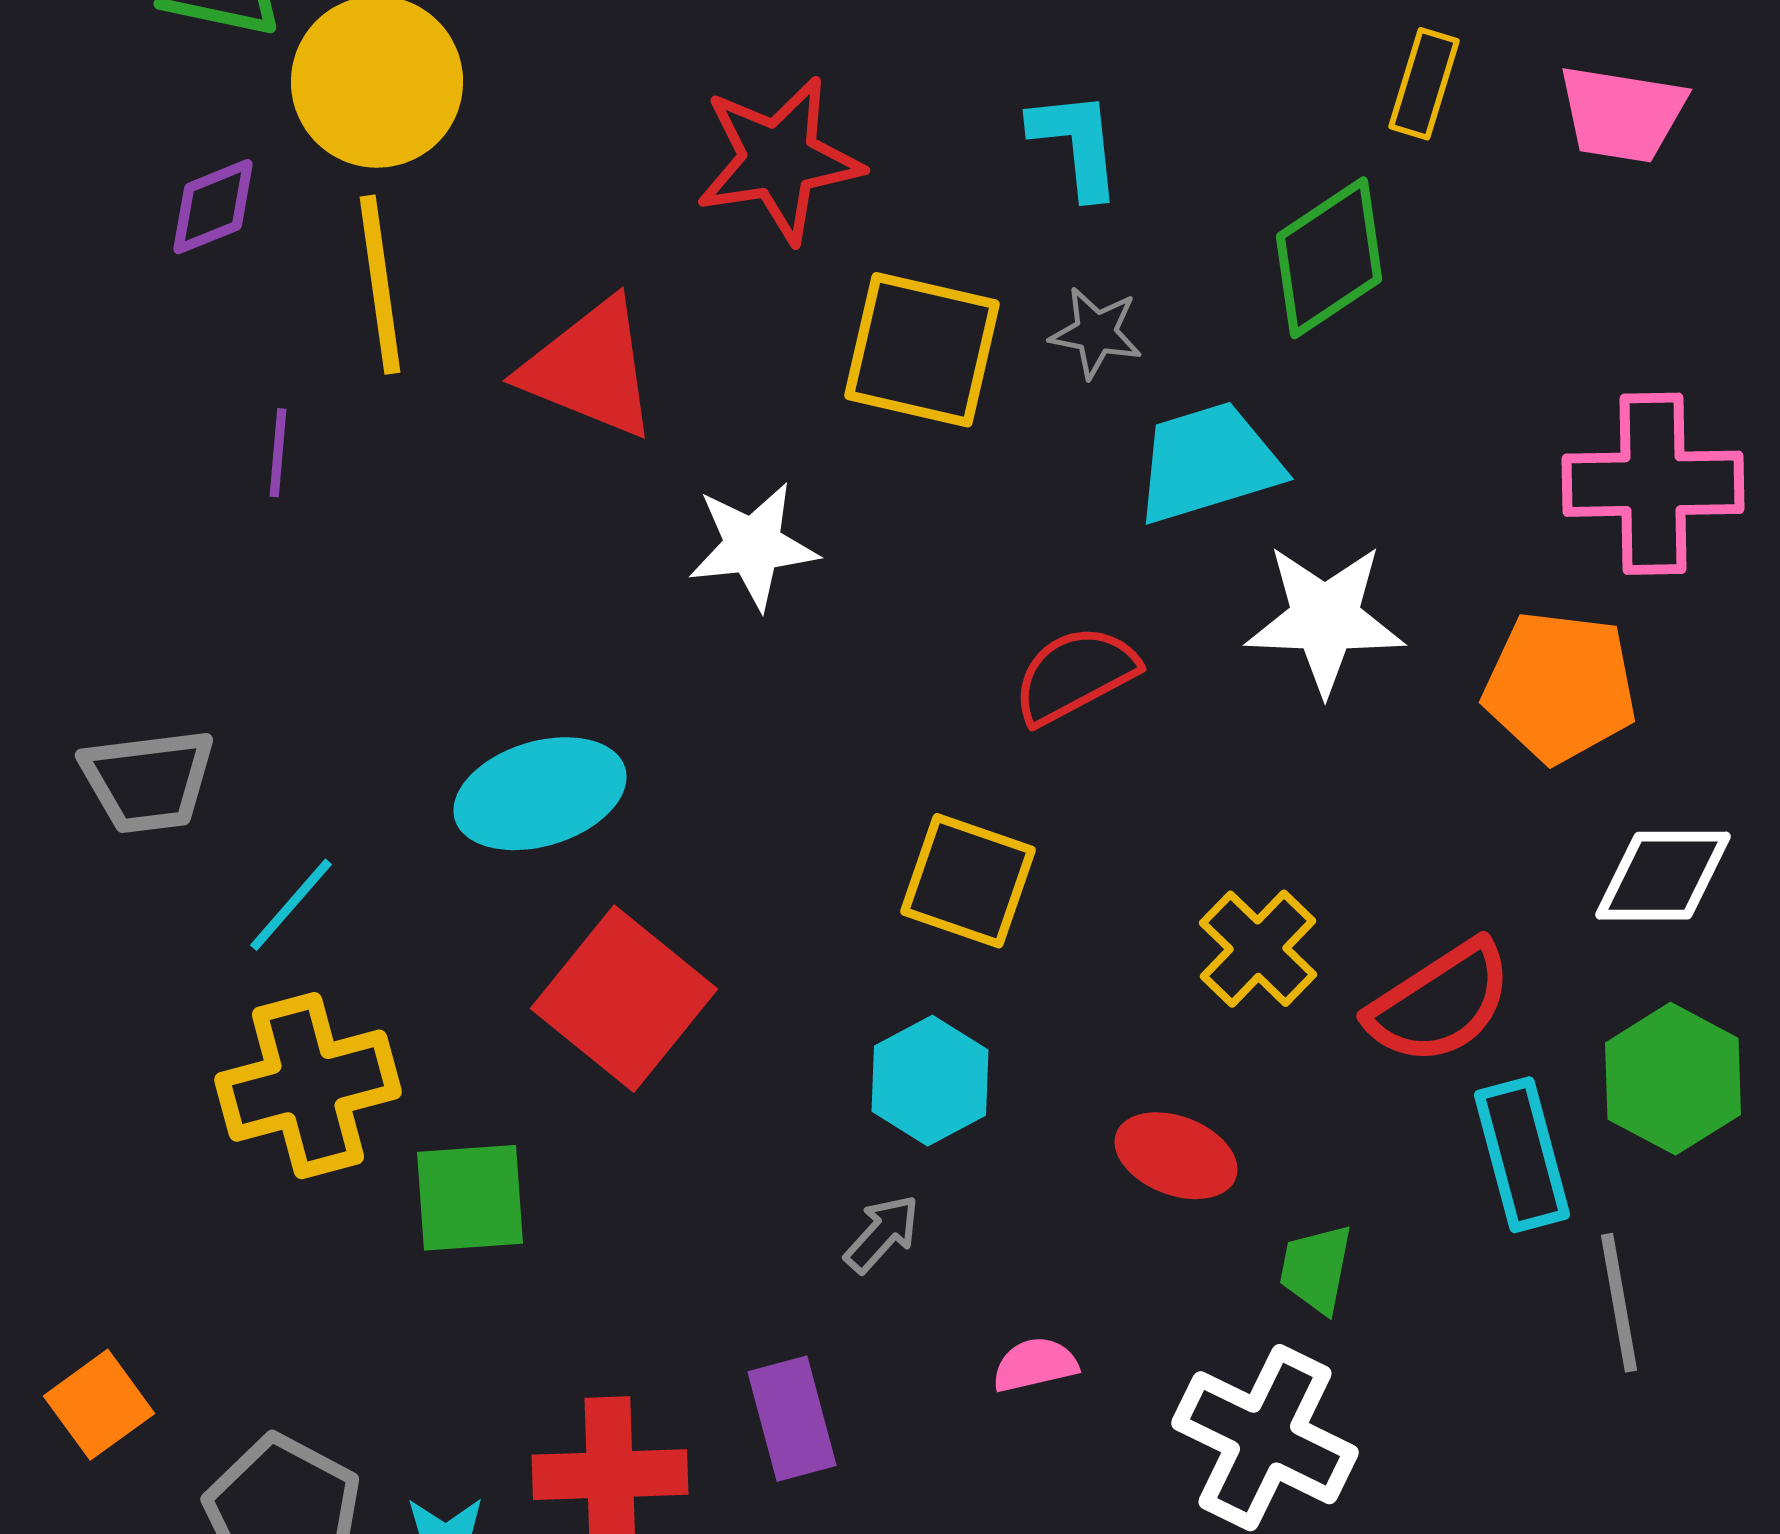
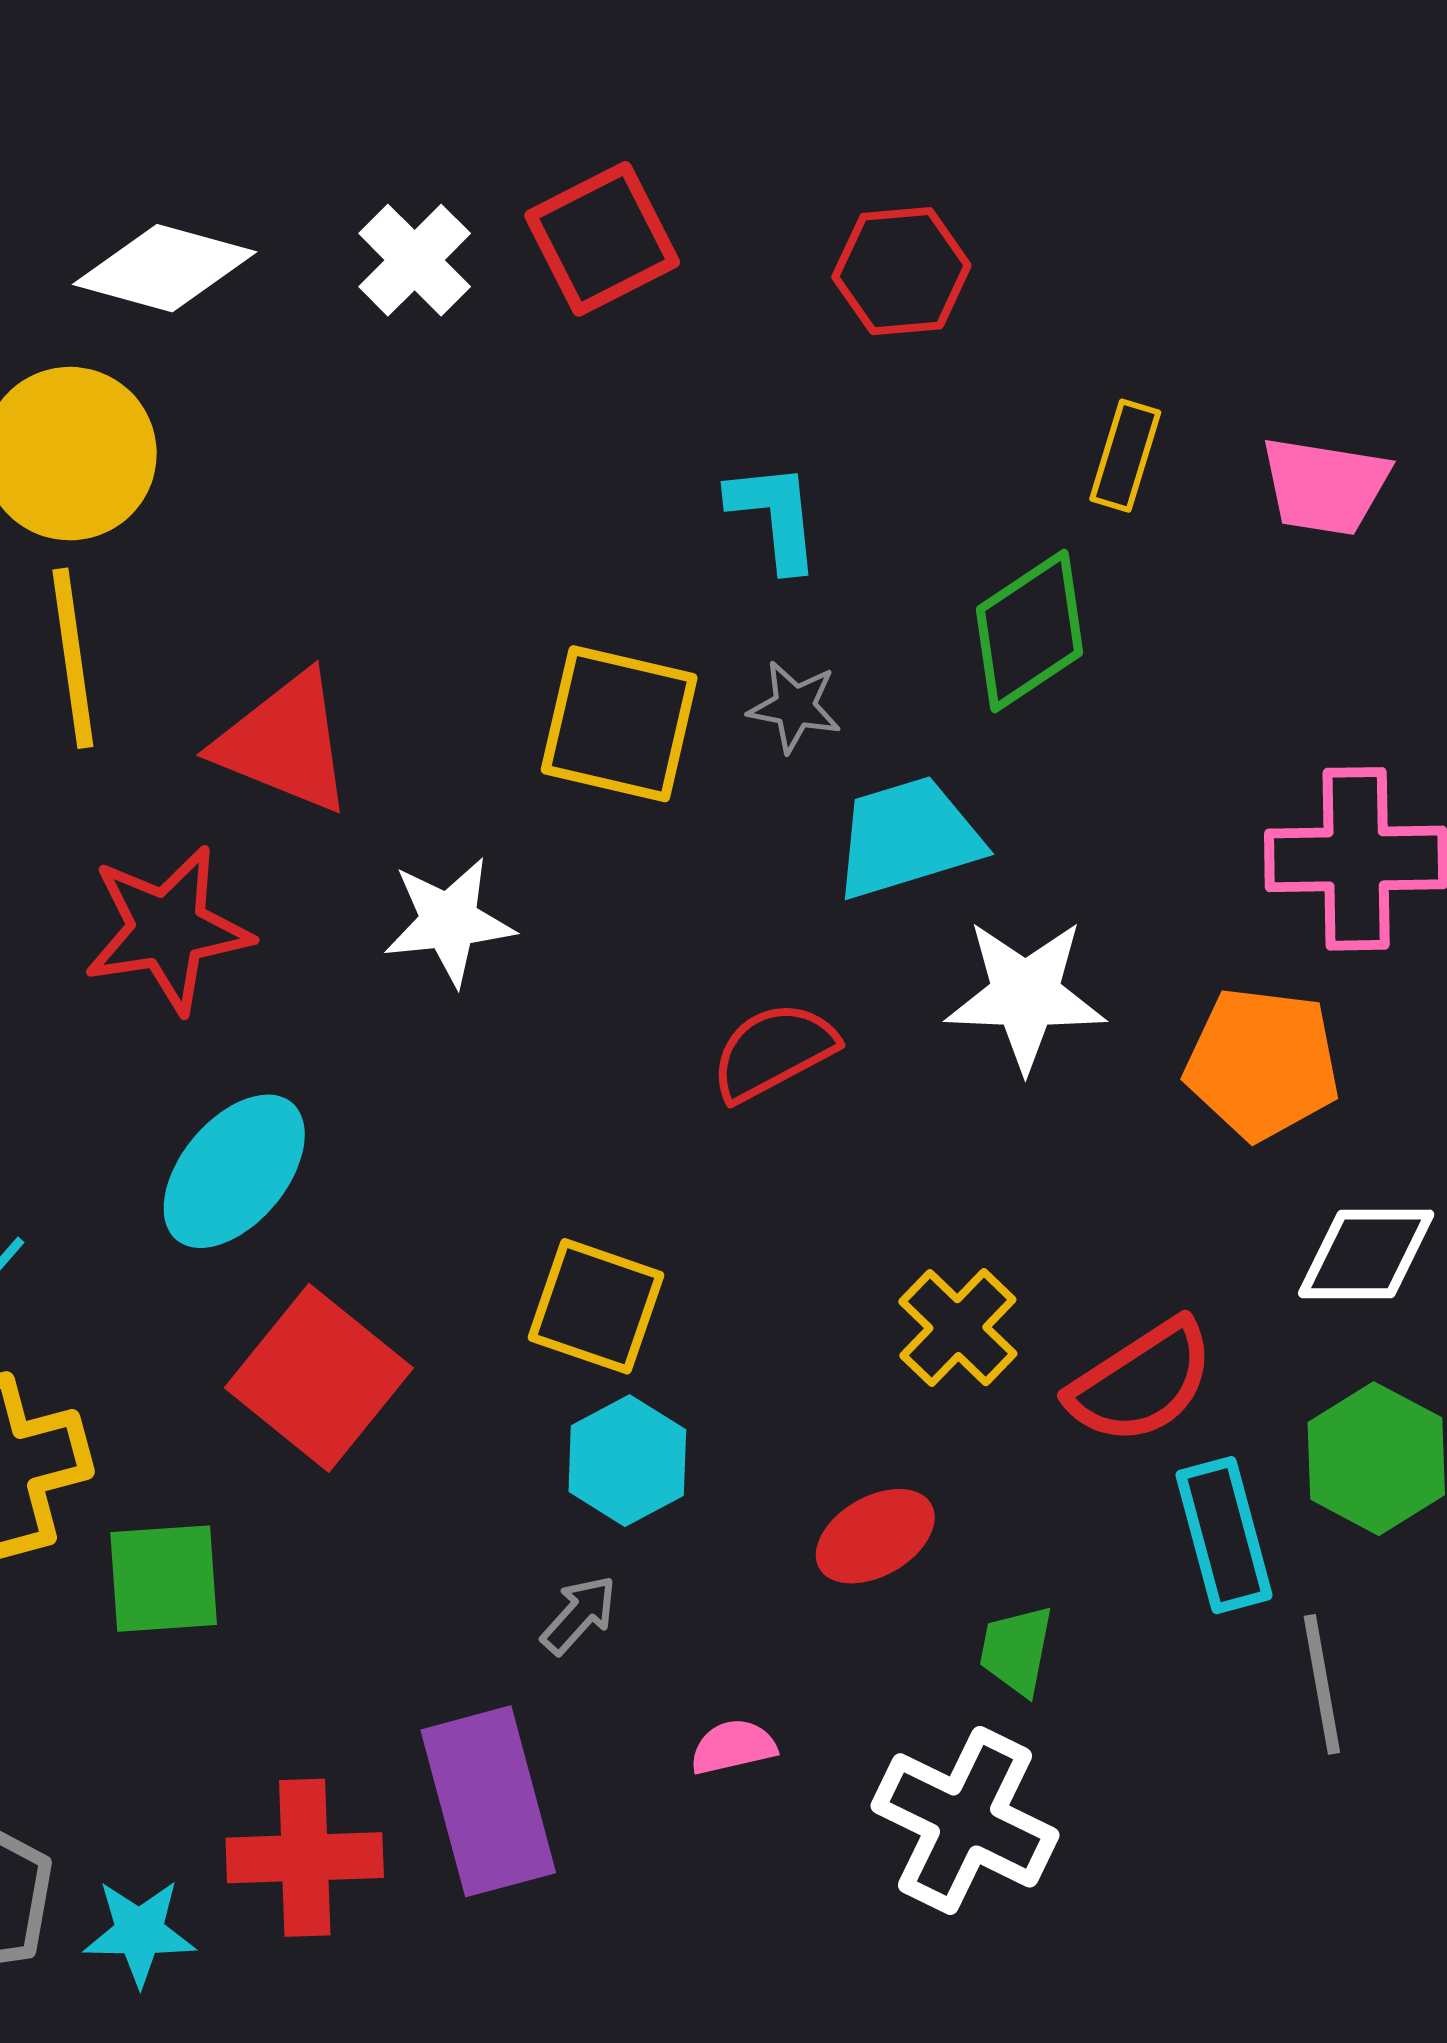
red star: (779, 160) -> (168, 929), moved
cyan ellipse: (540, 794) -> (234, 1171), turned -33
yellow square: (968, 881) -> (596, 1306), moved
red ellipse: (1176, 1156) -> (875, 1536), turned -51
purple rectangle: (792, 1419) -> (488, 1801), size x1.5

